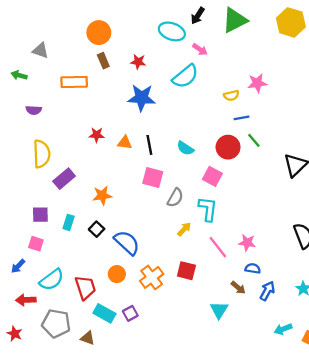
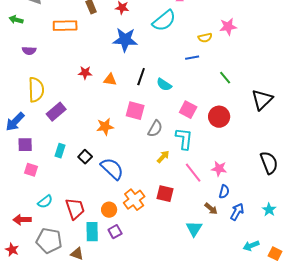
blue line: (241, 118) -> (192, 58), moved
black line: (149, 145) -> (141, 77), moved, turned 30
red circle: (228, 147) -> (219, 117), moved
orange star: (102, 195) -> (105, 127), moved
purple square: (40, 215) -> (25, 145), moved
blue arrow: (18, 266) -> (15, 122), moved, size x1.5
blue semicircle: (253, 268) -> (224, 192), turned 96
orange circle: (117, 274) -> (109, 210), moved
cyan semicircle: (52, 280) -> (45, 202), size x0.7
cyan rectangle: (104, 313) -> (92, 232), turned 60

